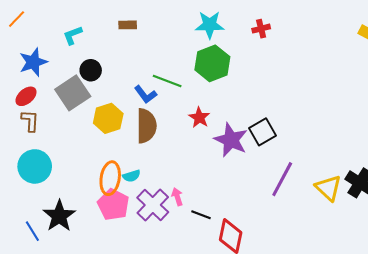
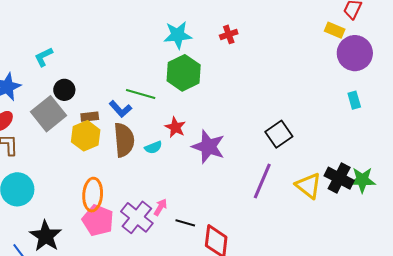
brown rectangle: (128, 25) -> (90, 117), moved
black square: (263, 132) -> (279, 134), moved
cyan semicircle: (131, 176) -> (153, 147), moved
pink arrow: (177, 197) -> (160, 207), turned 54

